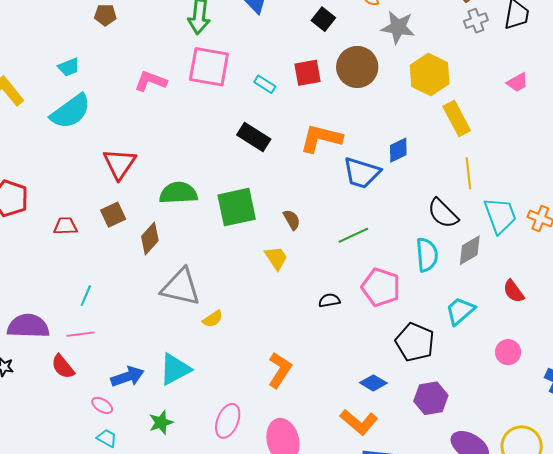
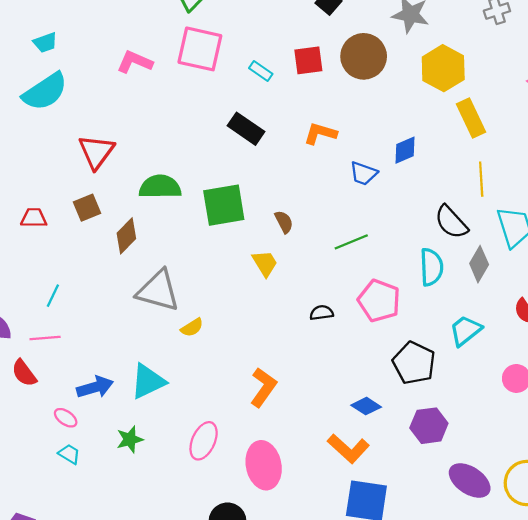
orange L-shape: (321, 138) -> (320, 133), size x0.7
blue trapezoid: (362, 173) -> (363, 173), size x0.7
gray diamond: (470, 250) -> (479, 264), turned -32

